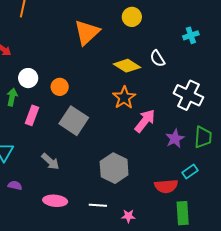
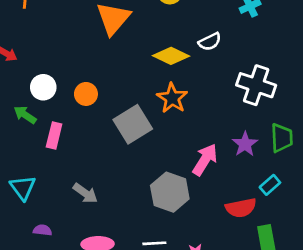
white semicircle: (157, 58) -> (210, 42), turned -78
green arrow: (12, 97) -> (25, 115), turned -60
gray square: (74, 121) -> (133, 124), moved, turned 32
pink arrow: (145, 121) -> (205, 160), moved

